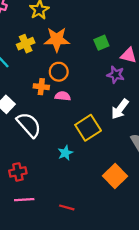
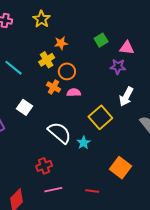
orange star: (57, 39) -> (61, 43), size x0.6
yellow cross: (26, 44) -> (47, 60), moved
orange cross: (41, 87) -> (53, 87), turned 32
white semicircle: (29, 125) -> (59, 133), moved
orange square: (115, 176) -> (120, 168), moved

